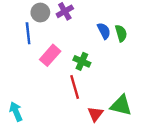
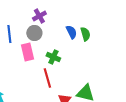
gray circle: (40, 13) -> (34, 33), moved
pink rectangle: (50, 55) -> (27, 52), turned -54

